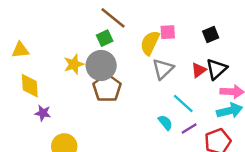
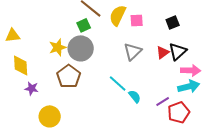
yellow semicircle: (150, 43) -> (118, 15), moved
brown pentagon: (107, 88) -> (69, 76), moved
cyan line: (183, 104) -> (118, 83), moved
purple line: (189, 128) -> (163, 101), moved

